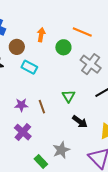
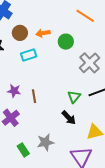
orange line: (82, 32) -> (85, 16), moved
orange arrow: (41, 35) -> (43, 33), moved, turned -120
cyan rectangle: (29, 67) -> (29, 55), turned -56
green triangle: (69, 96) -> (74, 97), moved

